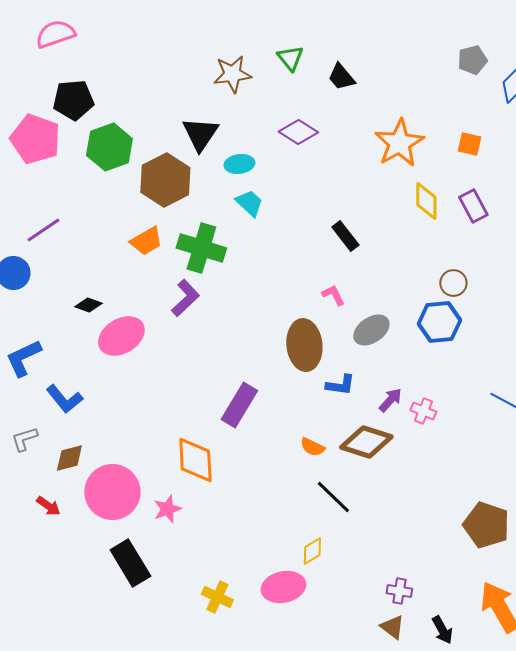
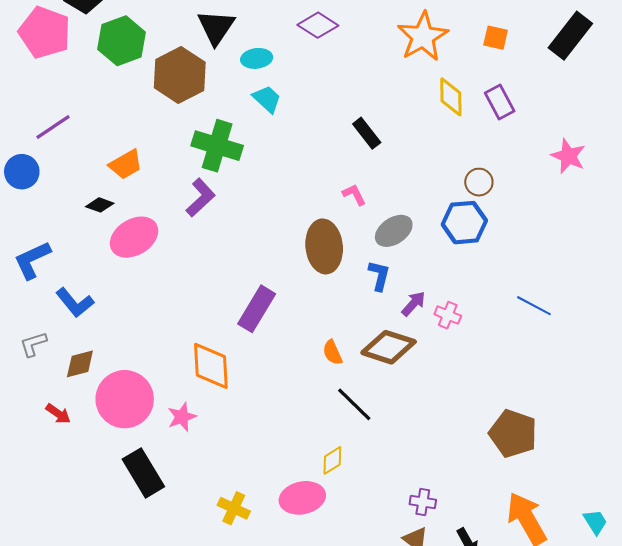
orange trapezoid: (146, 241) -> (126, 164), moved
blue L-shape: (340, 385) -> (379, 276), moved, turned -84
orange semicircle: (312, 447) -> (332, 352), turned 40

